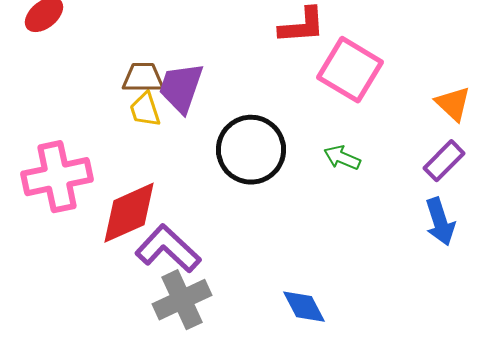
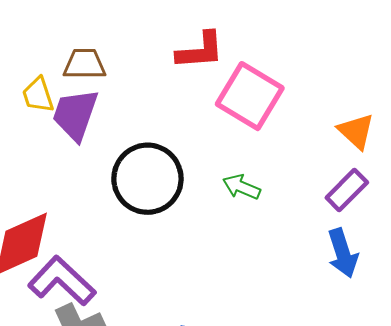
brown trapezoid: (143, 78) -> (84, 64), moved
yellow trapezoid: (145, 110) -> (38, 95), moved

